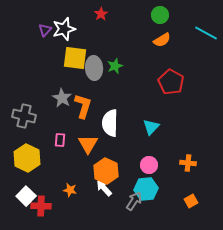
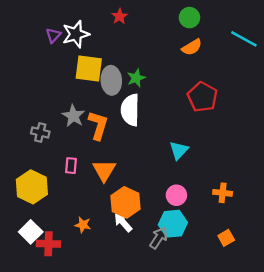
gray cross: (24, 116) -> (40, 132), moved, size x0.7
white semicircle: (110, 123) -> (130, 110), moved

